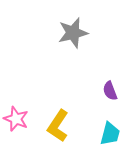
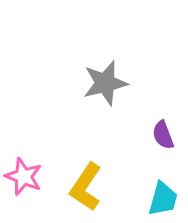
gray star: (73, 33) -> (105, 83), moved

